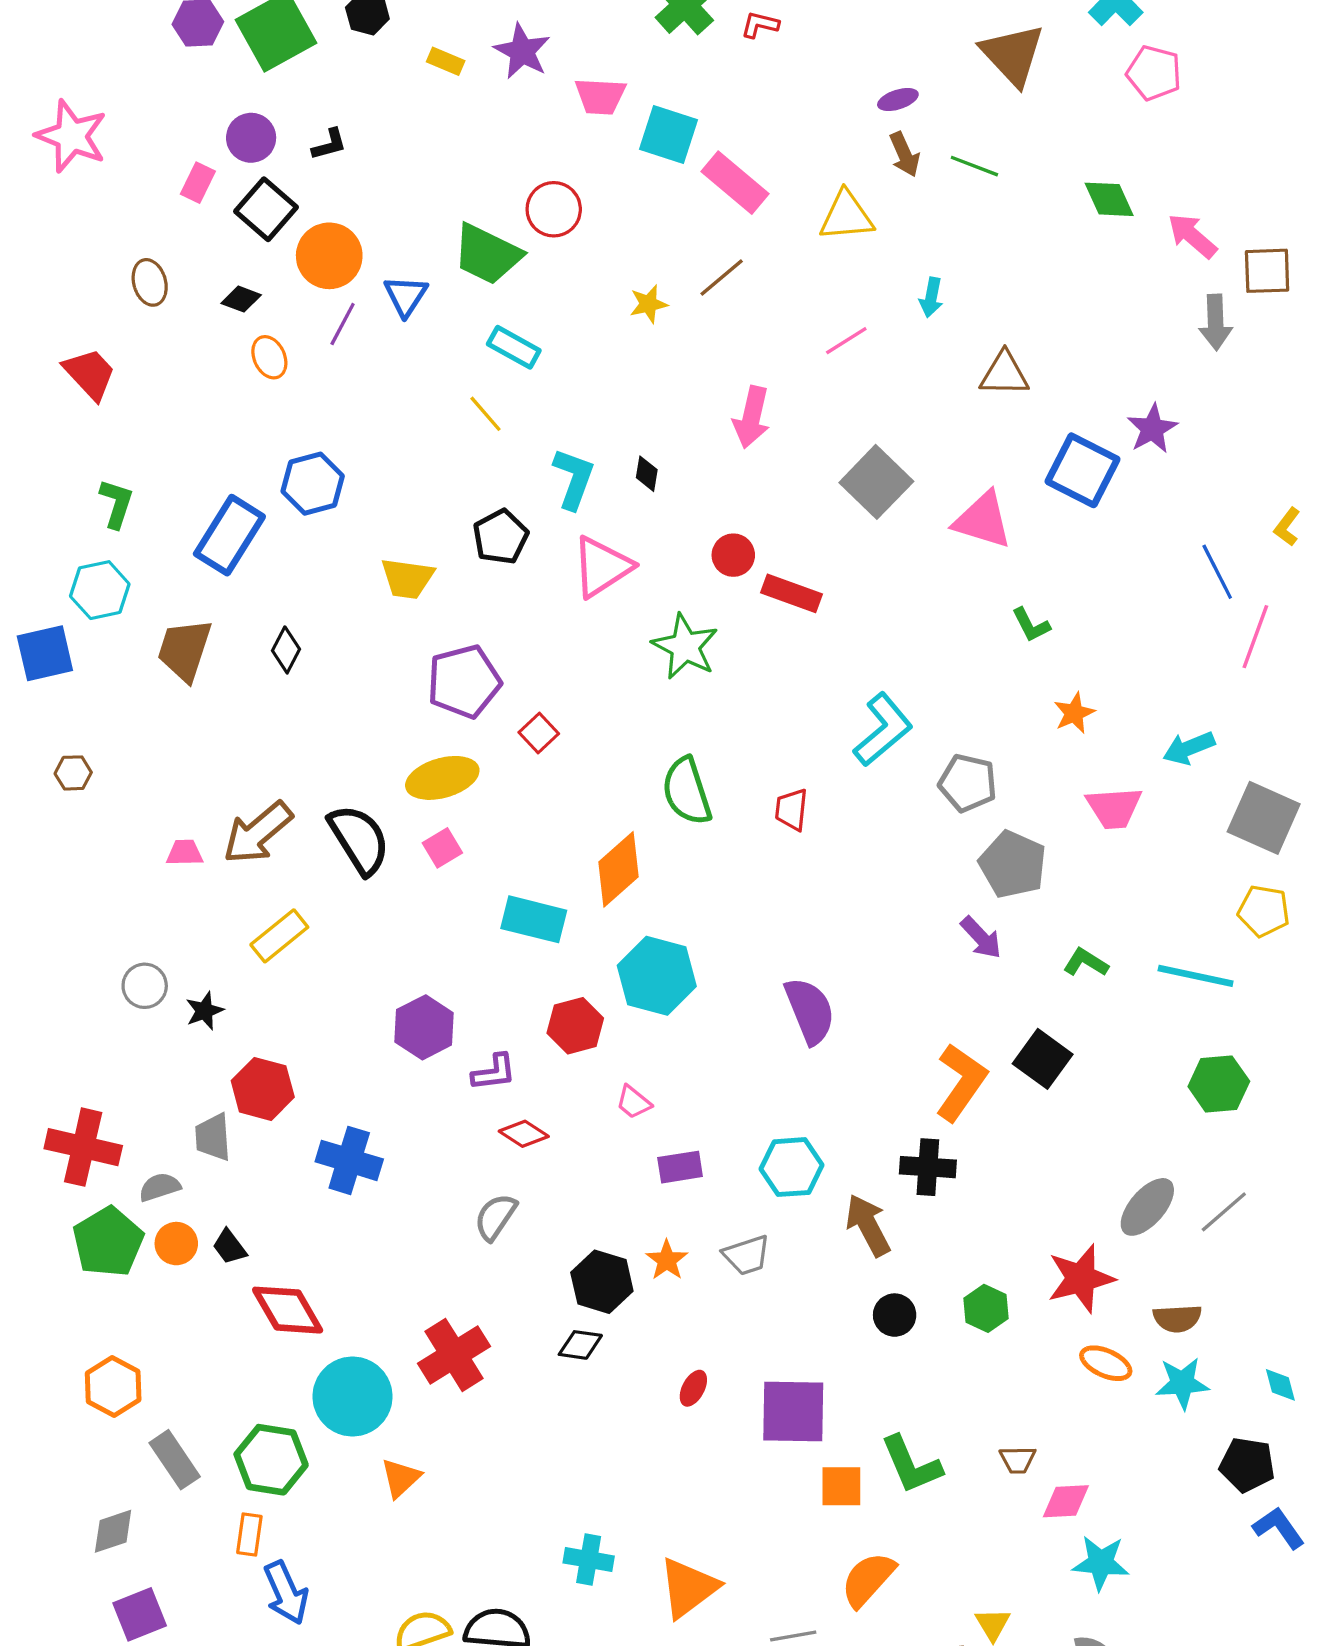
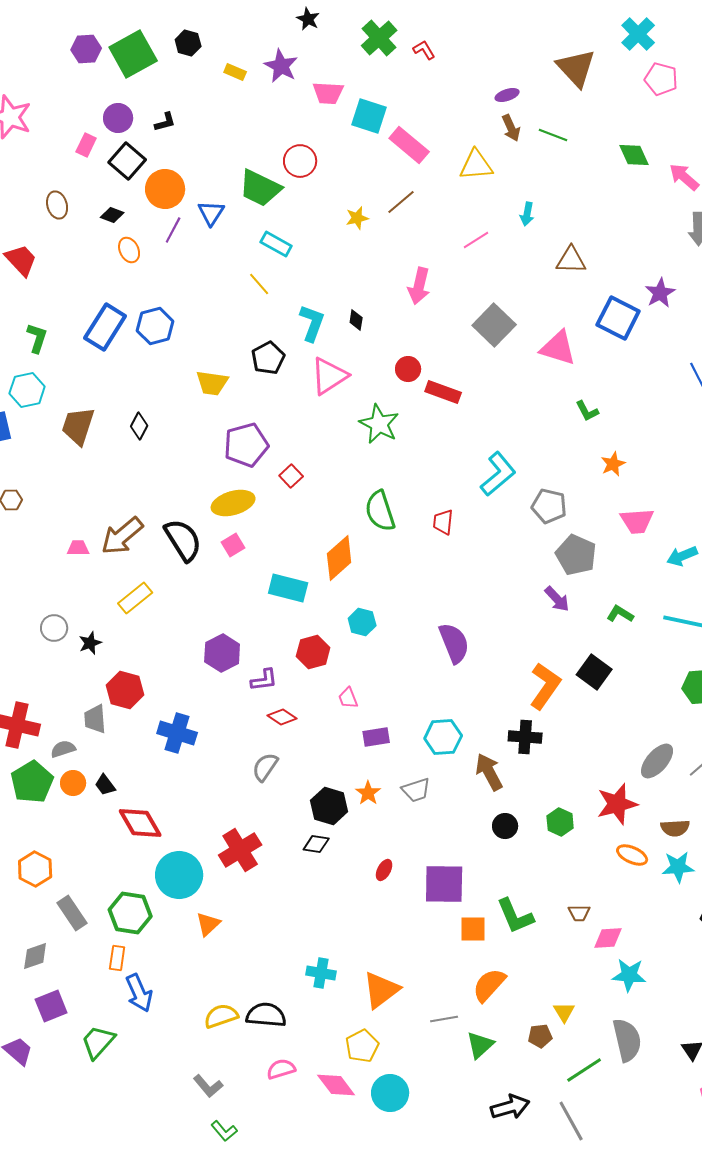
red L-shape: (760, 25) -> (424, 50), turned 45
blue rectangle: (229, 535) -> (105, 327), moved
cyan arrow: (1189, 748) -> (682, 556), moved
cyan hexagon: (657, 976) -> (362, 622), size x0.6
pink trapezoid: (634, 1102) -> (348, 698), turned 30

